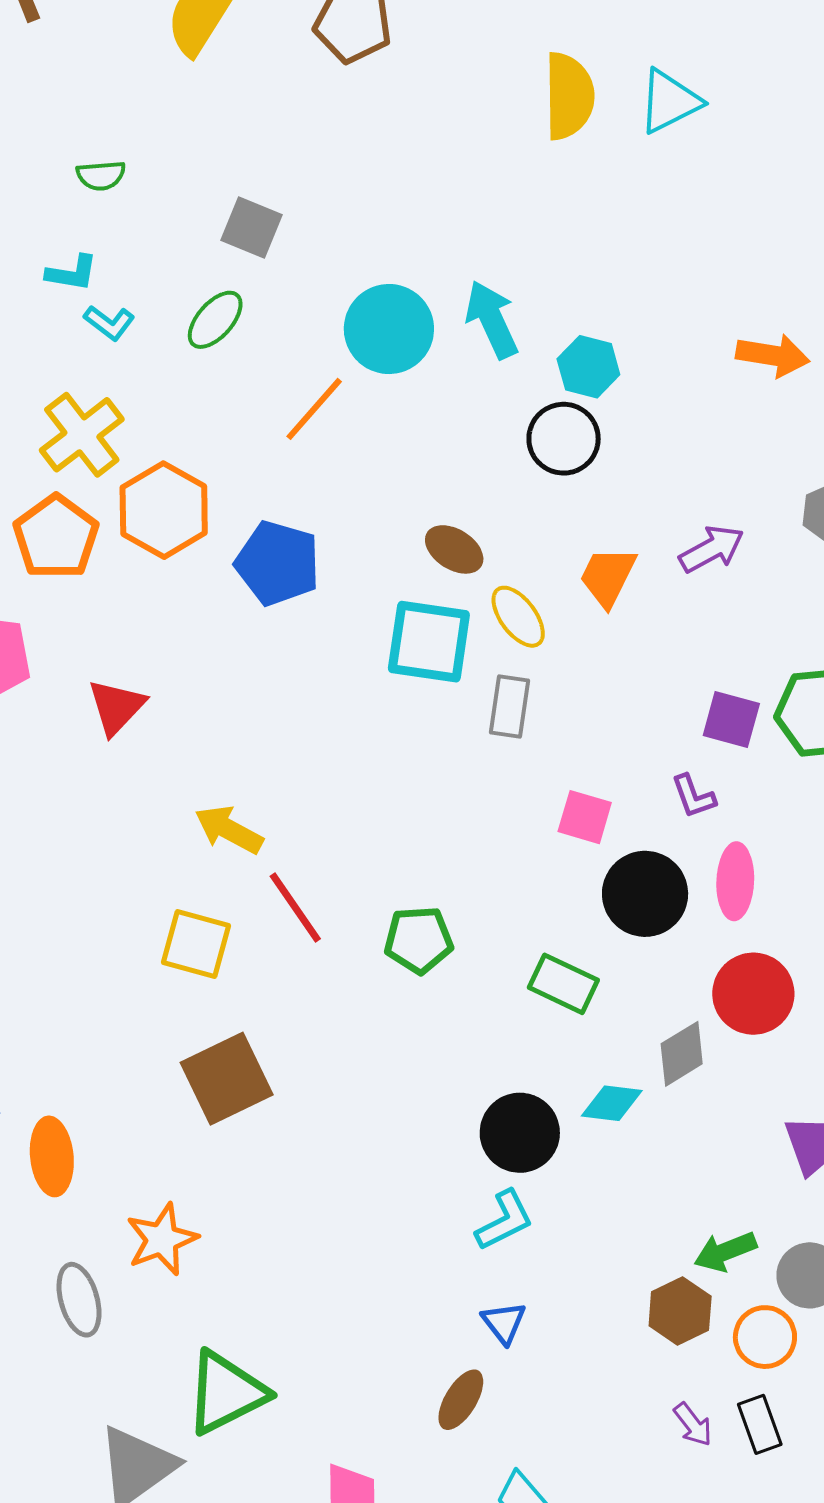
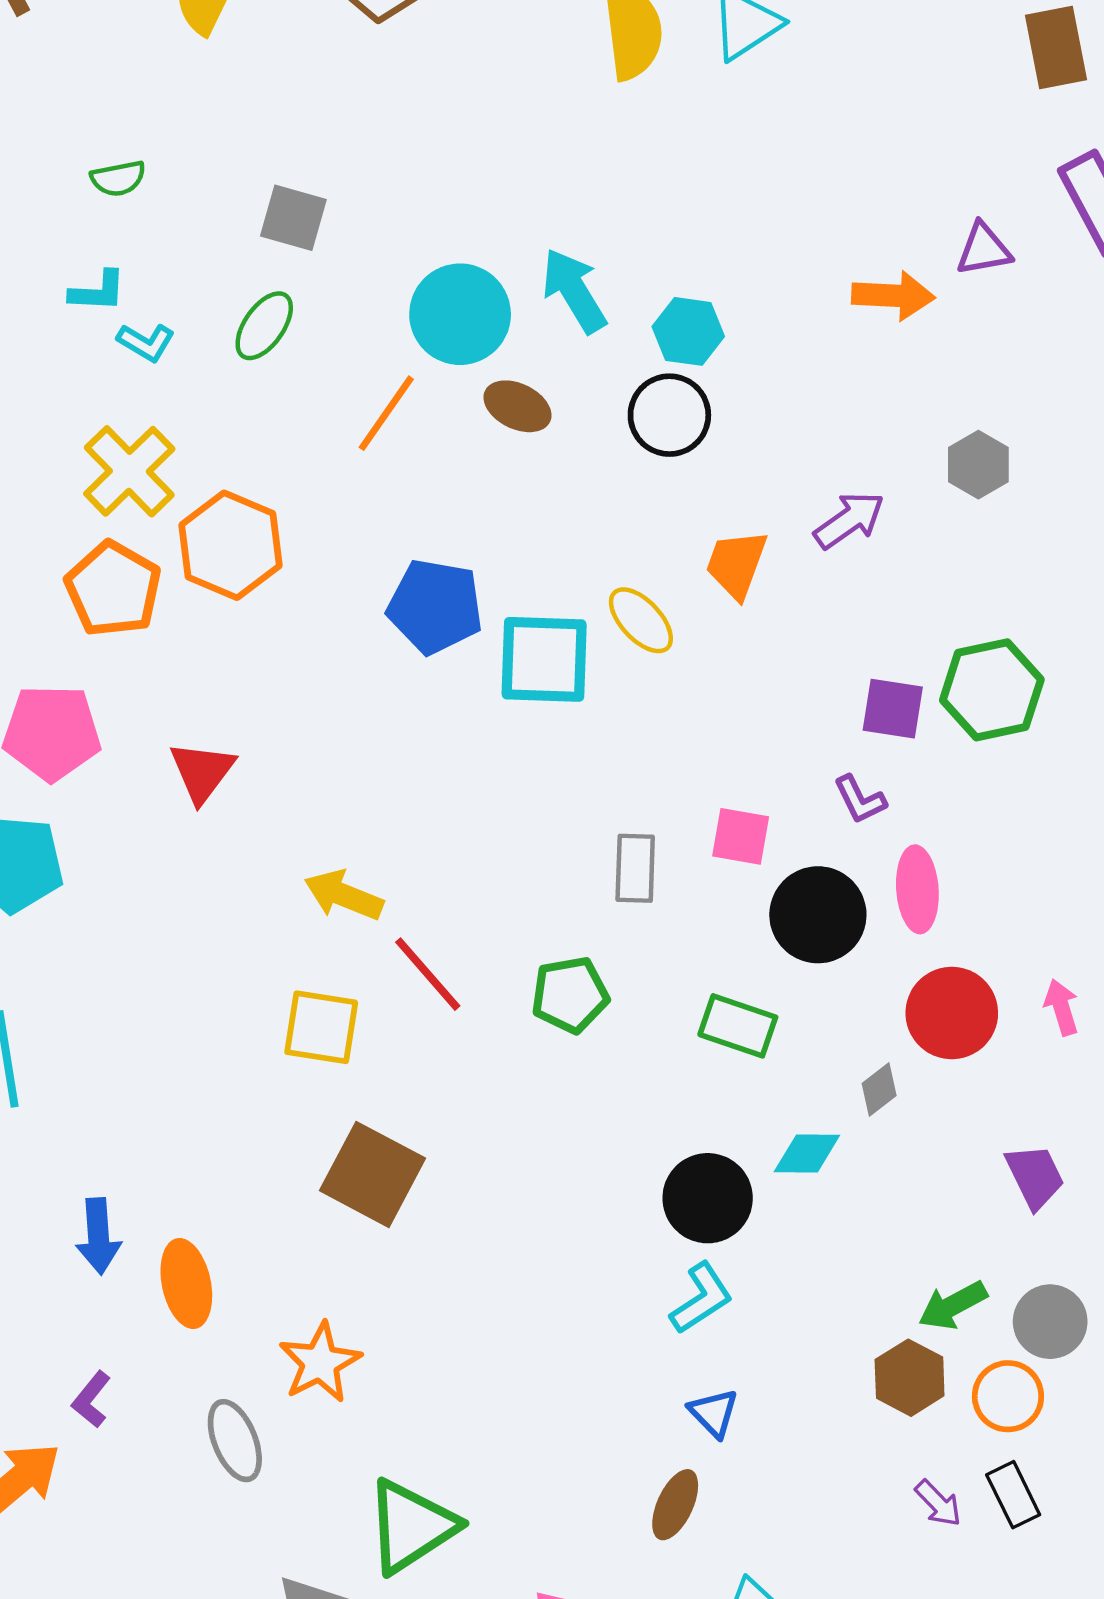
brown ellipse: (454, 549) -> (517, 406), moved
blue pentagon: (278, 563) -> (435, 606), moved
gray rectangle: (510, 706) -> (635, 868), moved
gray diamond: (682, 1054) -> (879, 1089), size x0.7
brown square: (227, 1079) -> (372, 1174), turned -30

